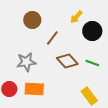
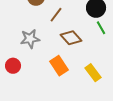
green line: (92, 63) -> (101, 28), moved, turned 40
orange rectangle: (34, 89) -> (59, 66), moved, turned 54

